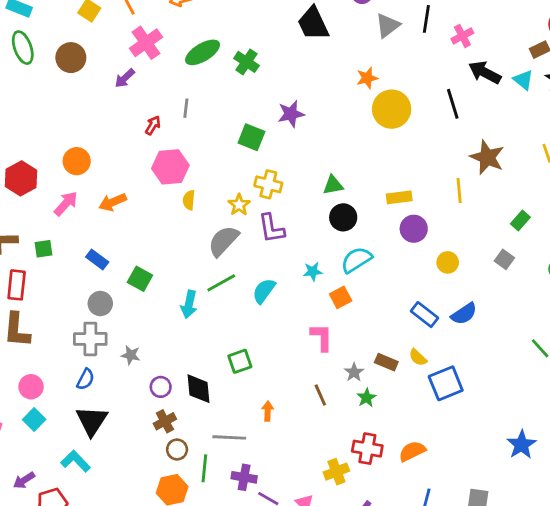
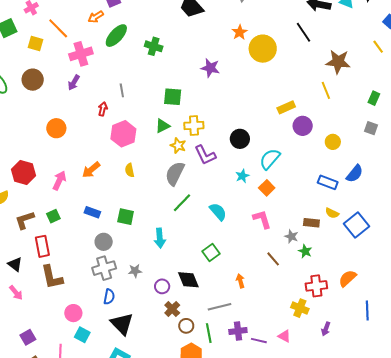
pink cross: (146, 43) -> (81, 54), turned 35
green ellipse: (203, 52) -> (116, 36), moved
purple star: (291, 114) -> (210, 68), moved, turned -30
orange circle: (77, 161) -> (56, 128), moved
green triangle: (333, 185) -> (163, 126), moved
yellow semicircle: (189, 200) -> (130, 170), moved
black circle: (343, 217) -> (240, 139), moved
cyan semicircle: (264, 291) -> (218, 212), moved, turned 120
cyan arrow: (189, 304) -> (160, 238), moved
yellow cross: (336, 472) -> (300, 308), turned -30

